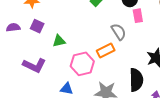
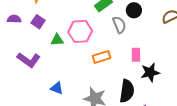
pink rectangle: (138, 16) -> (136, 55), moved
gray semicircle: (119, 32) -> (119, 25), moved
pink hexagon: (82, 64) -> (80, 31), moved

